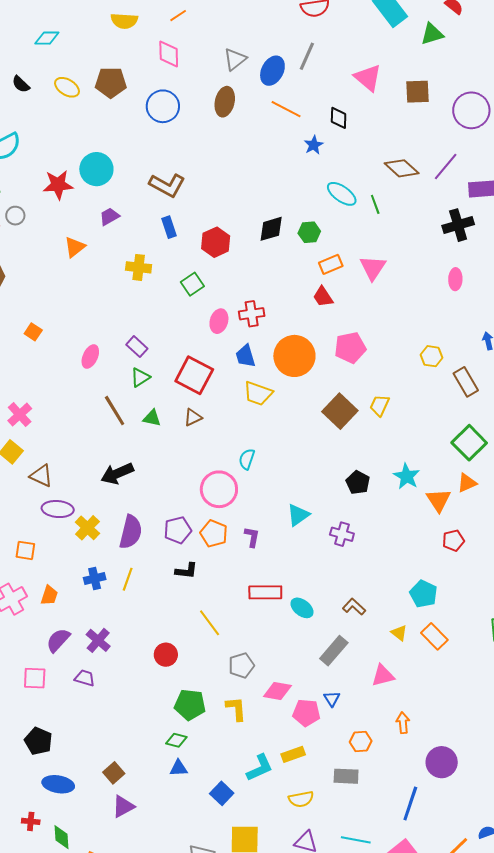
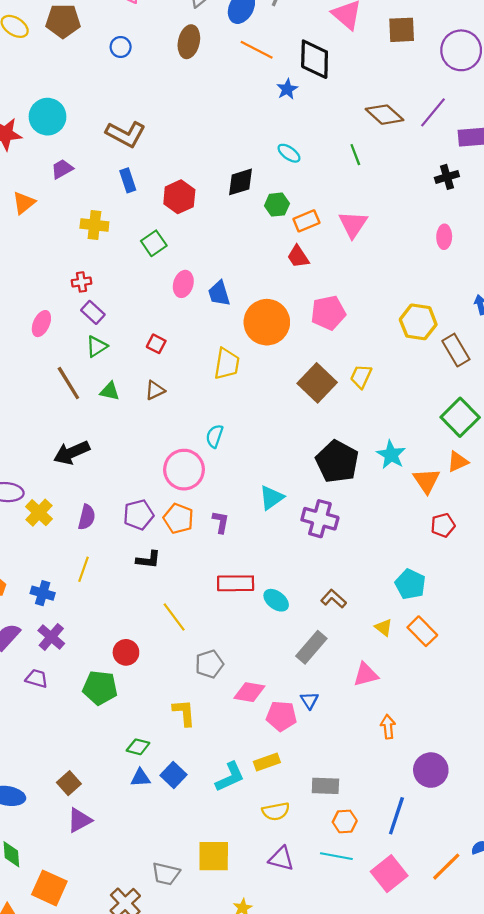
blue circle: (163, 106) -> (121, 47), size x0.6
black diamond: (339, 118) -> (315, 59), size x1.6
cyan ellipse: (342, 194) -> (289, 153), moved, size x0.7
black cross: (458, 225) -> (447, 177), size x0.7
green hexagon: (309, 232) -> (277, 205), moved
red cross: (252, 314) -> (82, 282), moved, size x0.7
blue trapezoid: (245, 356) -> (219, 293), moved
yellow hexagon: (432, 356) -> (418, 322), size x1.5
red square: (194, 375) -> (156, 344), size x0.5
yellow trapezoid: (258, 394) -> (227, 364), turned -100
black pentagon: (358, 482) -> (337, 462), size x1.6
purple semicircle: (131, 532) -> (87, 517), size x0.7
purple cross: (342, 534) -> (320, 519), size x1.4
blue cross: (95, 579) -> (43, 593), moved, turned 30
green pentagon: (190, 705) -> (100, 688), moved
yellow L-shape: (236, 709) -> (184, 713), moved
orange hexagon: (361, 742) -> (345, 821), moved
blue square: (222, 793) -> (174, 775), moved

